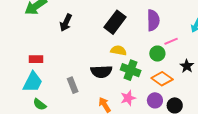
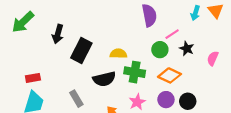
black rectangle: (115, 22) -> (81, 51), moved
black star: (187, 66) -> (187, 49), moved

